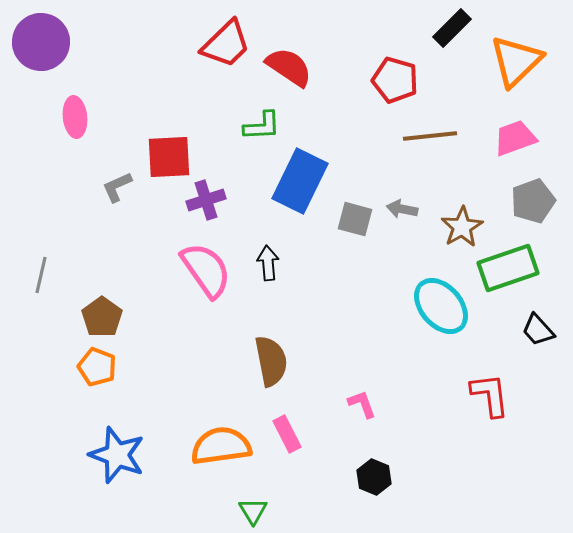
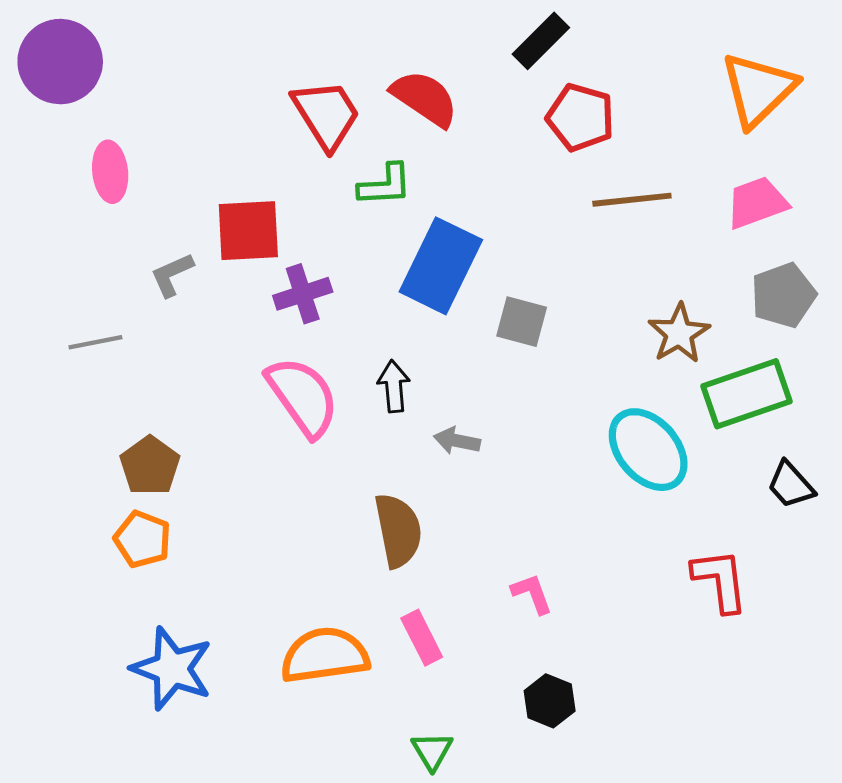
black rectangle: (452, 28) -> (541, 41), moved
red trapezoid: (226, 44) -> (326, 114), moved, turned -78
gray arrow: (402, 209) -> (457, 441), moved
gray line: (41, 275) -> (95, 342), moved, turned 66
green triangle: (253, 511) -> (432, 751), moved

